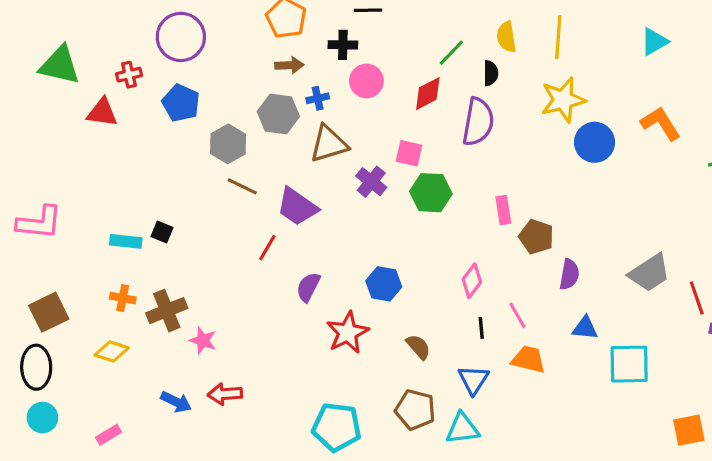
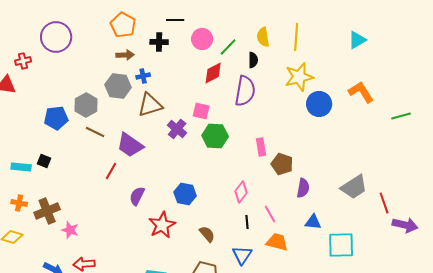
pink circle: (366, 81) -> (202, 39), moved
blue pentagon: (181, 103) -> (56, 118), moved, turned -30

